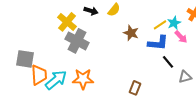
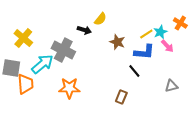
black arrow: (91, 11) -> (84, 30), moved
yellow cross: (67, 22) -> (23, 38), moved
black line: (168, 62) -> (134, 71), moved
cyan arrow: (56, 80) -> (42, 64), moved

